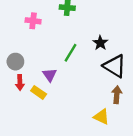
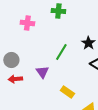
red arrow: (20, 83) -> (15, 79), turned 88
yellow rectangle: (39, 92) -> (67, 92), moved

